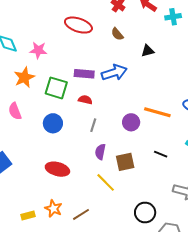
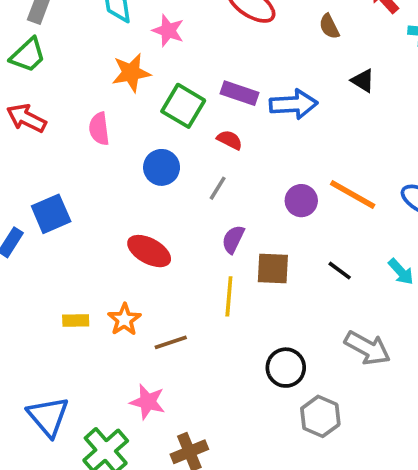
brown semicircle: (117, 34) -> (329, 26), moved
black triangle: (148, 51) -> (363, 81), turned 32
gray line: (93, 125) -> (218, 188), moved
yellow line: (106, 182) -> (229, 296), turned 35

